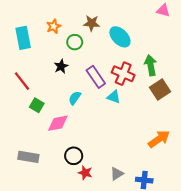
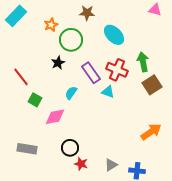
brown star: (92, 23) -> (87, 13), moved
cyan rectangle: (23, 38) -> (16, 16), moved, turned 55
green circle: (75, 42) -> (71, 40), size x1.5

